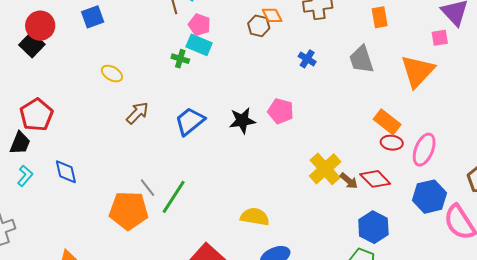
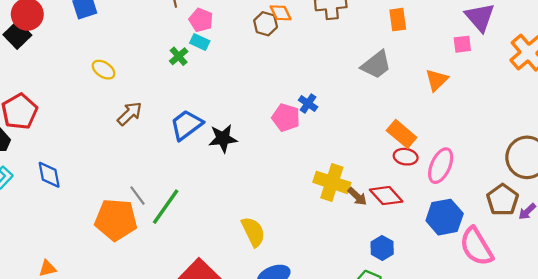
cyan rectangle: (199, 45) -> (200, 42), size x0.7
green cross: (180, 59) -> (179, 56), turned 30
blue cross: (307, 59) -> (308, 103), moved
gray trapezoid: (361, 59) -> (376, 65), turned -112
orange triangle: (417, 71) -> (437, 80), size x0.6
black star: (242, 121) -> (223, 138), moved
yellow cross: (325, 169) -> (332, 182), turned -32
yellow semicircle: (255, 217) -> (253, 232), turned 52
blue hexagon: (373, 227) -> (382, 248), size x0.7

